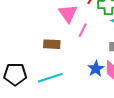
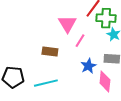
blue star: (96, 69) -> (88, 66), moved

